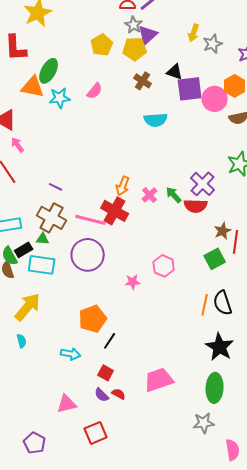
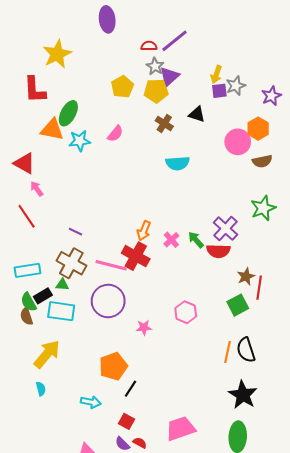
purple square: (190, 89) -> (219, 91), moved, size x0.6
pink star: (133, 282) -> (144, 328), moved

